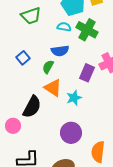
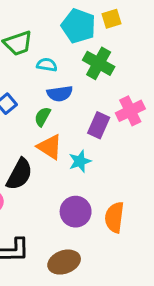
cyan semicircle: (64, 27) -> (47, 65), moved
orange semicircle: (98, 152) -> (114, 217), moved

